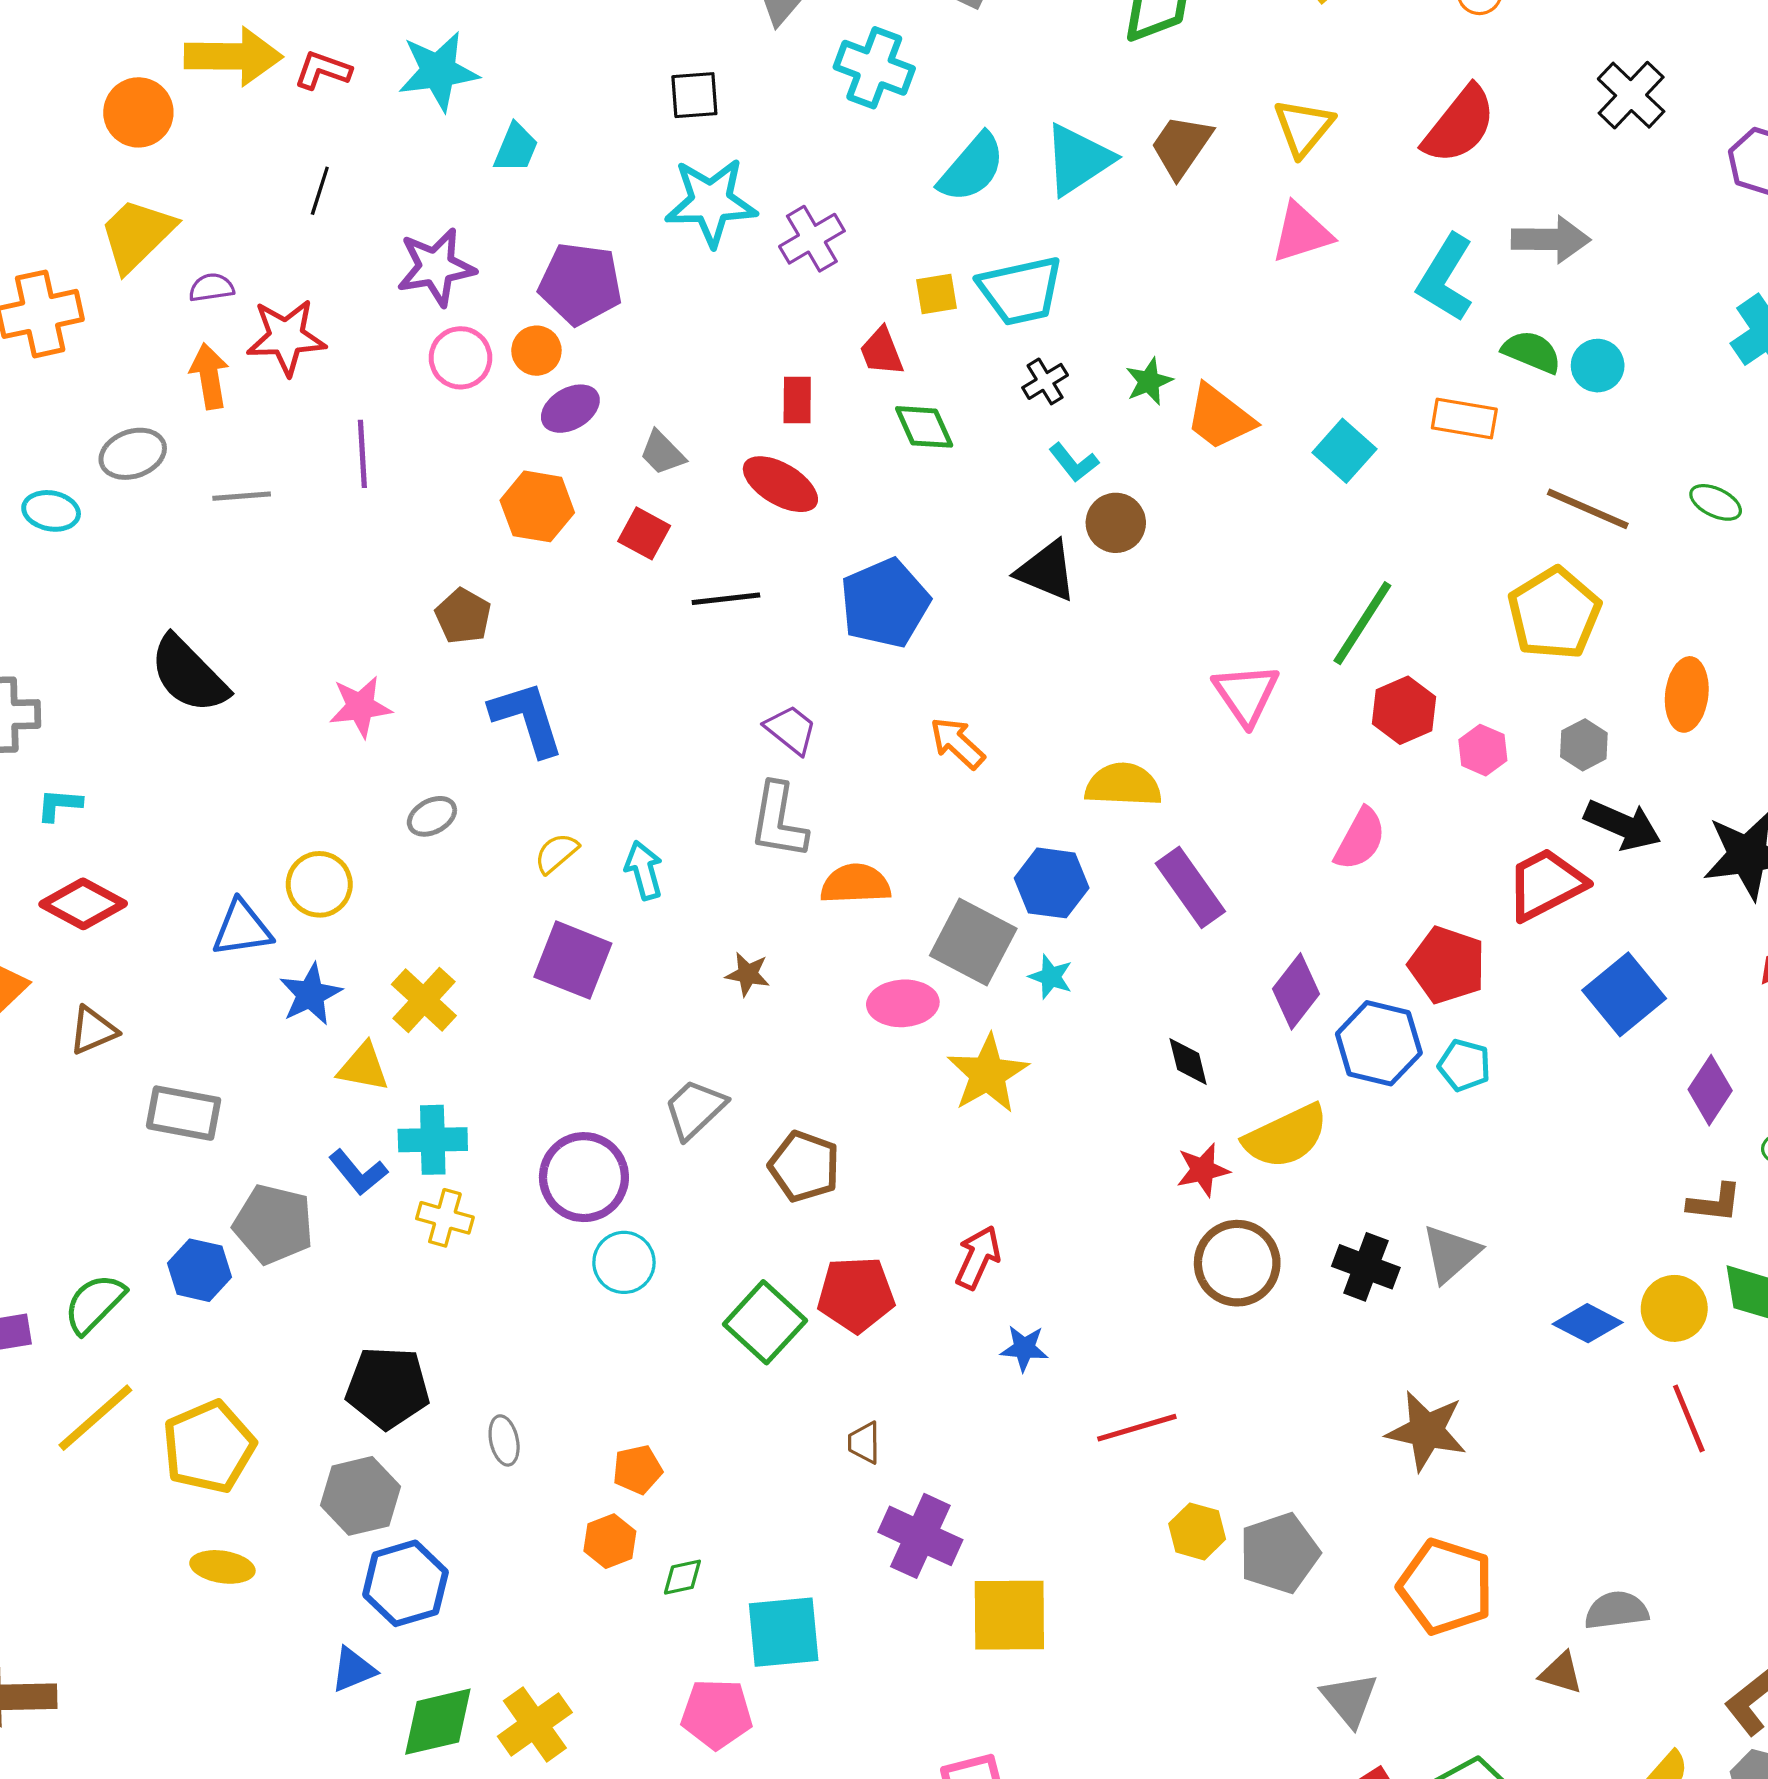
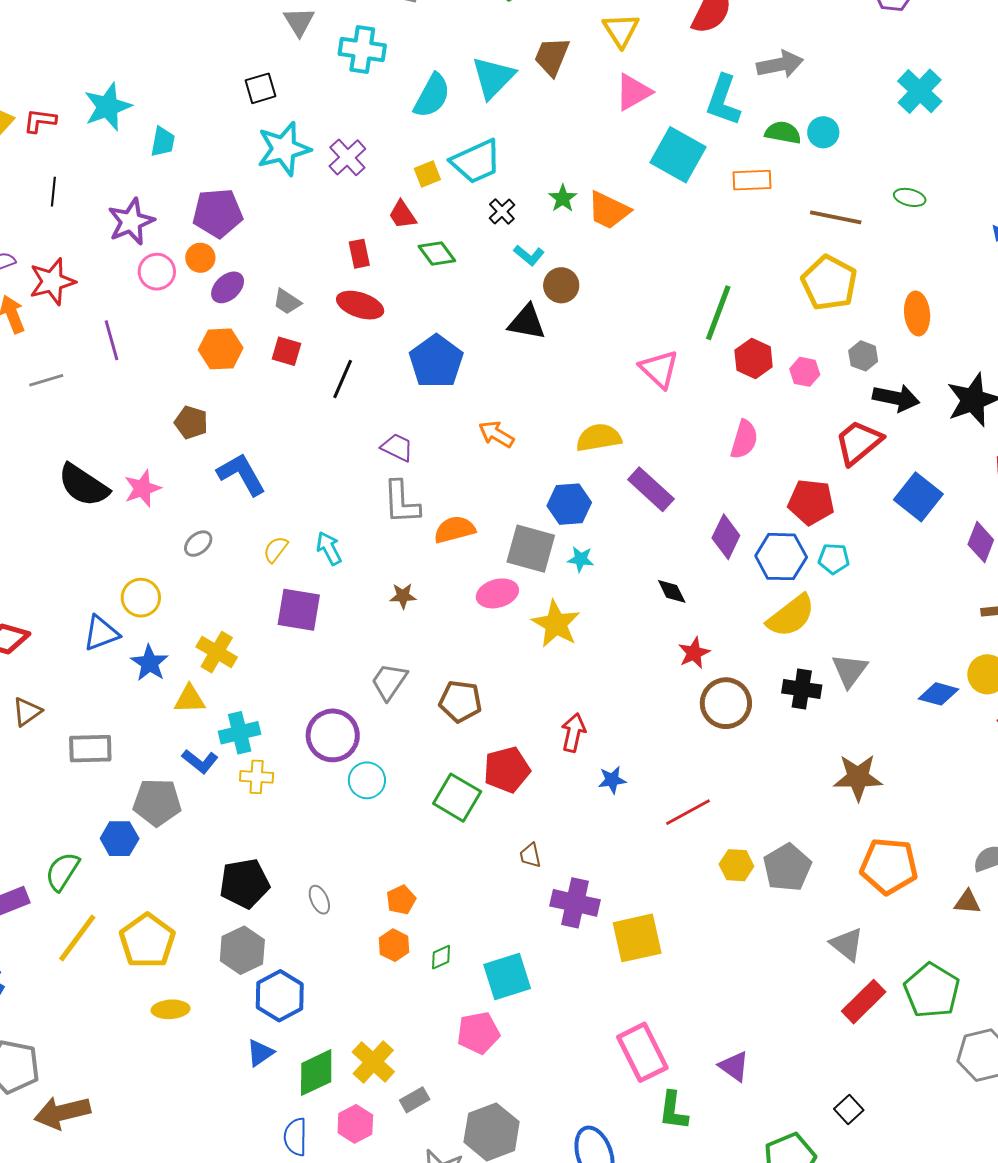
cyan square: (1344, 451) -> (678, 155), moved, size x1.5
black line: (726, 599) -> (343, 379), turned -48
black semicircle: (189, 674) -> (83, 485), moved
yellow semicircle: (1286, 1136) -> (791, 616), moved

